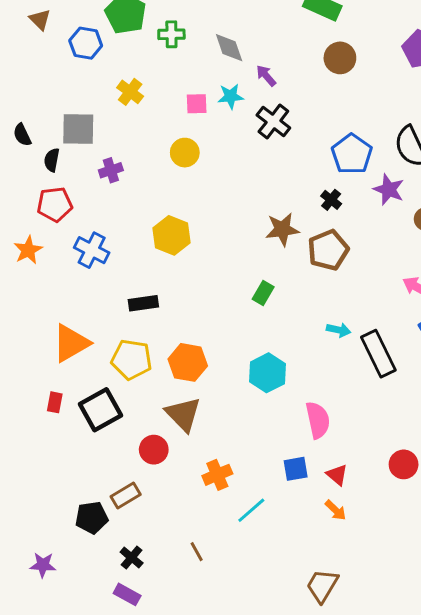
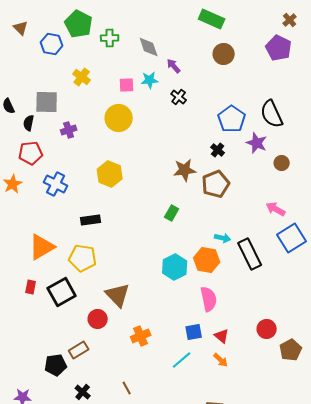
black cross: (273, 121) -> (179, 97), size x0.7
yellow circle: (185, 153) -> (119, 118), size x1.4
orange hexagon: (188, 362) -> (207, 260), moved
cyan line: (251, 510) -> (182, 360), moved

